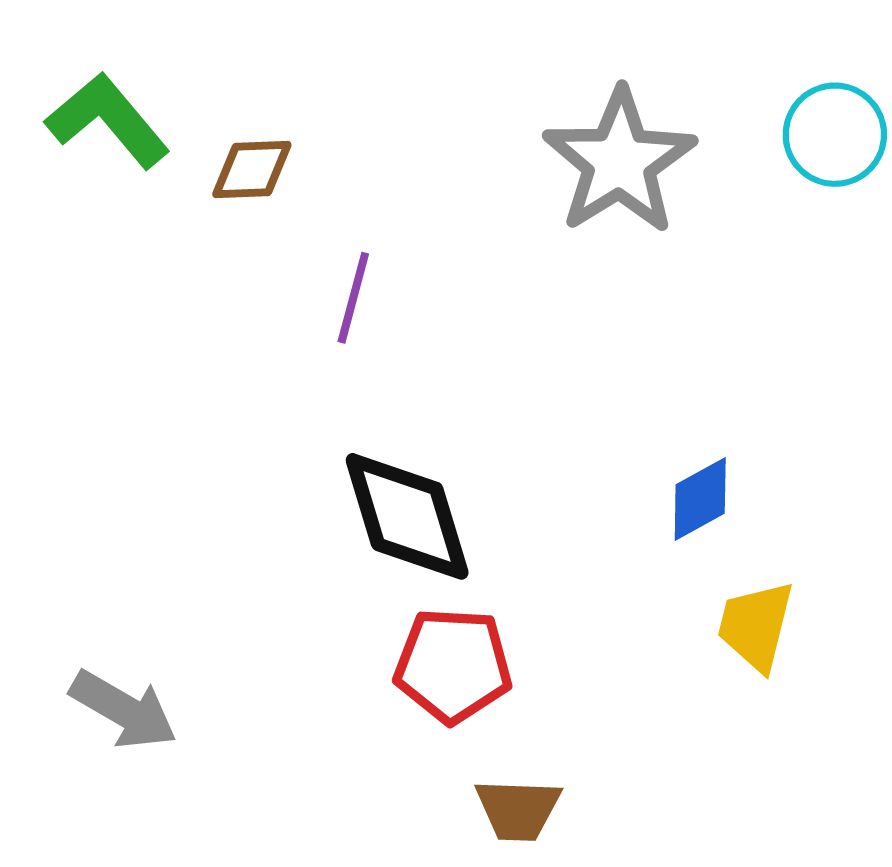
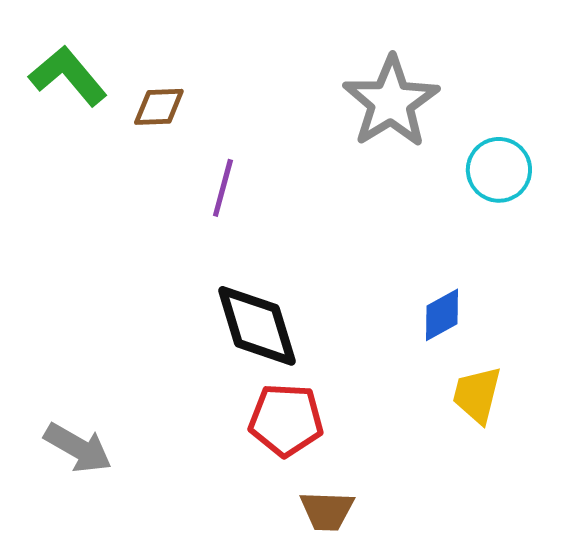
cyan circle: (835, 135) -> (499, 170), moved

